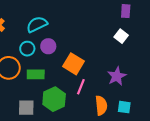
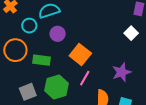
cyan circle: (27, 49) -> (29, 26), moved
gray square: (26, 108) -> (28, 92), turned -30

